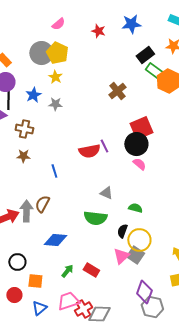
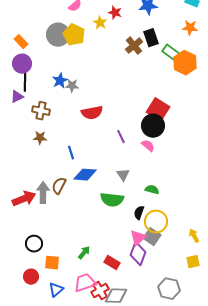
black rectangle: (145, 55) -> (151, 38), moved, turned -72
yellow star: (55, 77) -> (100, 23), moved
brown cross: (117, 91) -> (134, 46), moved
blue star: (33, 95) -> (60, 81), moved
red square: (141, 128) -> (158, 110), turned -35
purple line: (104, 146) -> (121, 137), moved
red semicircle: (89, 151) -> (92, 113), moved
pink semicircle: (139, 164) -> (148, 146), moved
gray triangle: (106, 193) -> (123, 175), turned 32
blue diamond: (55, 240) -> (85, 175), moved
red rectangle: (91, 270) -> (112, 263), moved
purple diamond: (144, 292) -> (138, 254), moved

